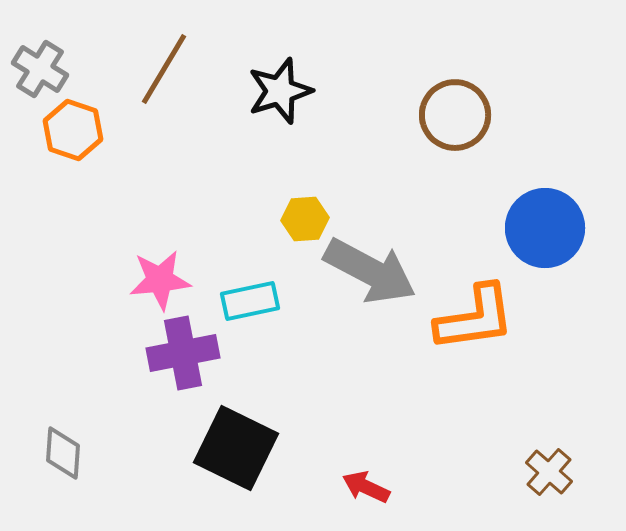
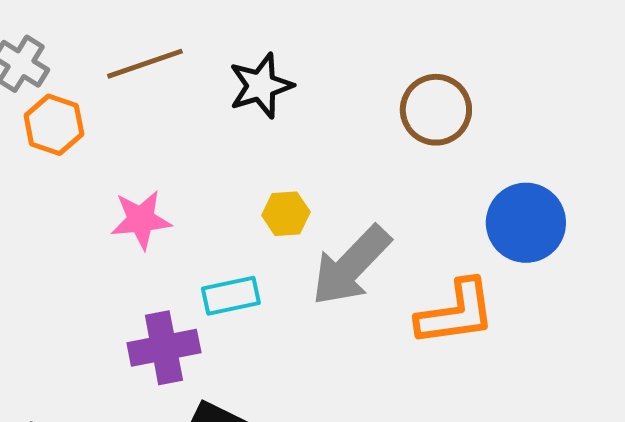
brown line: (164, 69) -> (145, 64), turned 40
gray arrow: (370, 271) -> (351, 266), turned 106
pink star: (160, 280) -> (141, 220), moved

